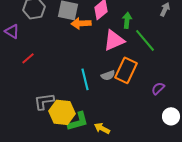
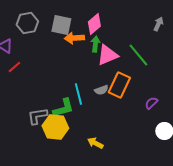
green arrow: (127, 20) -> (95, 44), moved
red line: (28, 58) -> (14, 67), moved
green L-shape: (78, 121) -> (63, 108), moved

